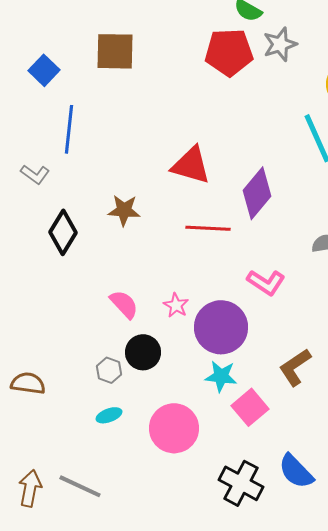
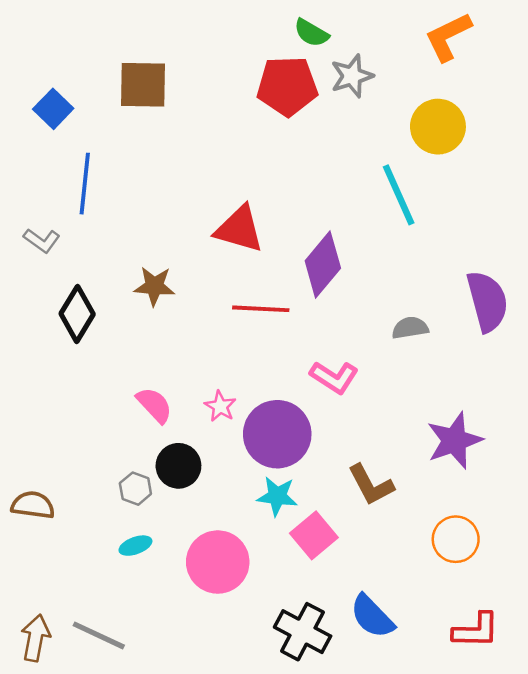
brown L-shape: (295, 367) -> (371, 485), turned -84

